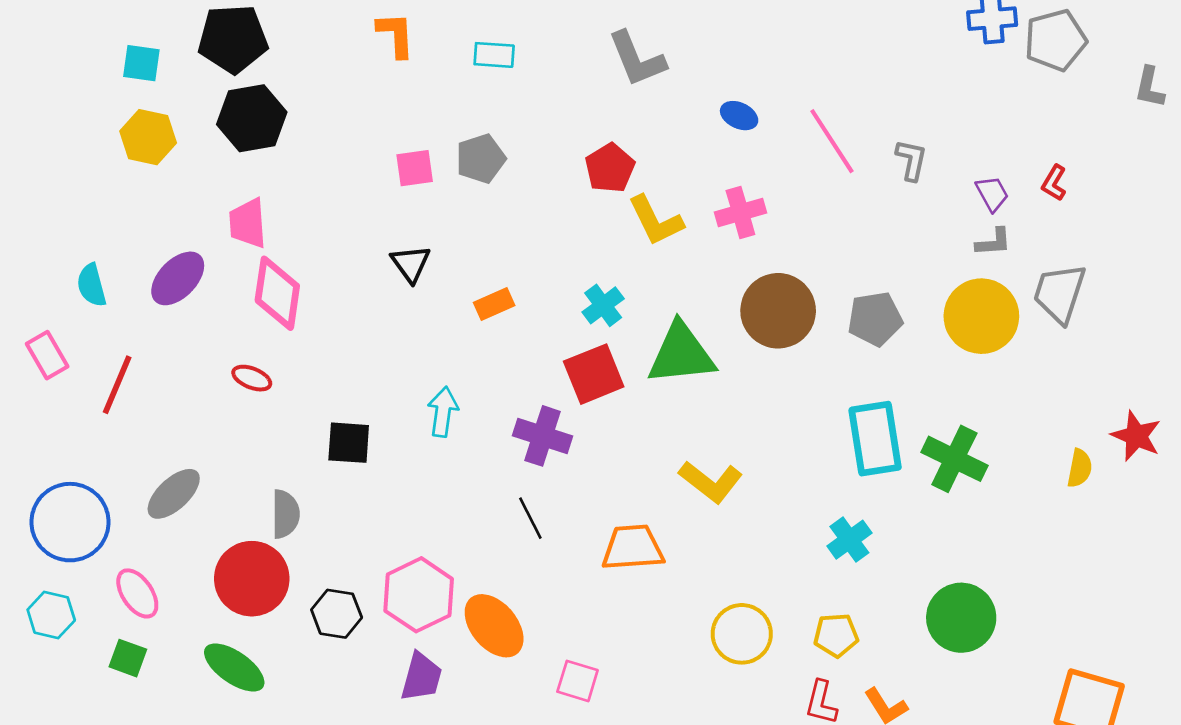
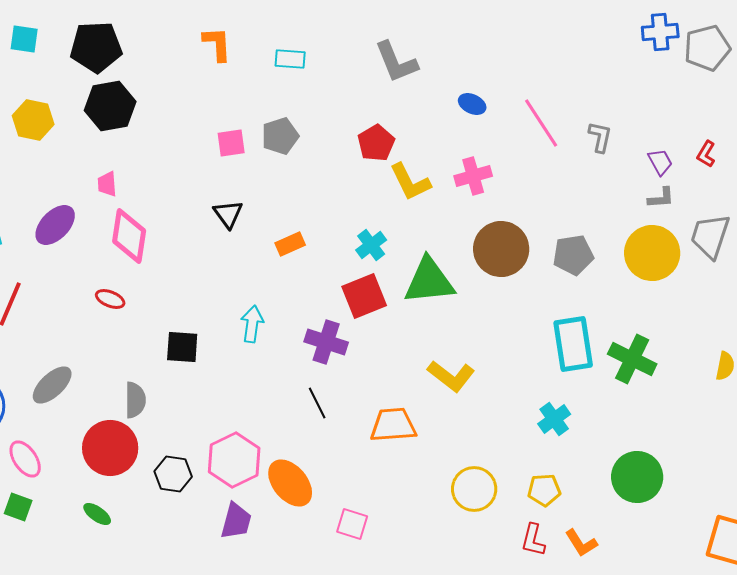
cyan square: (141, 63) -> (24, 39), moved
pink trapezoid: (248, 223) -> (107, 184), size x0.7
green ellipse: (234, 667) -> (97, 514), size x0.6

